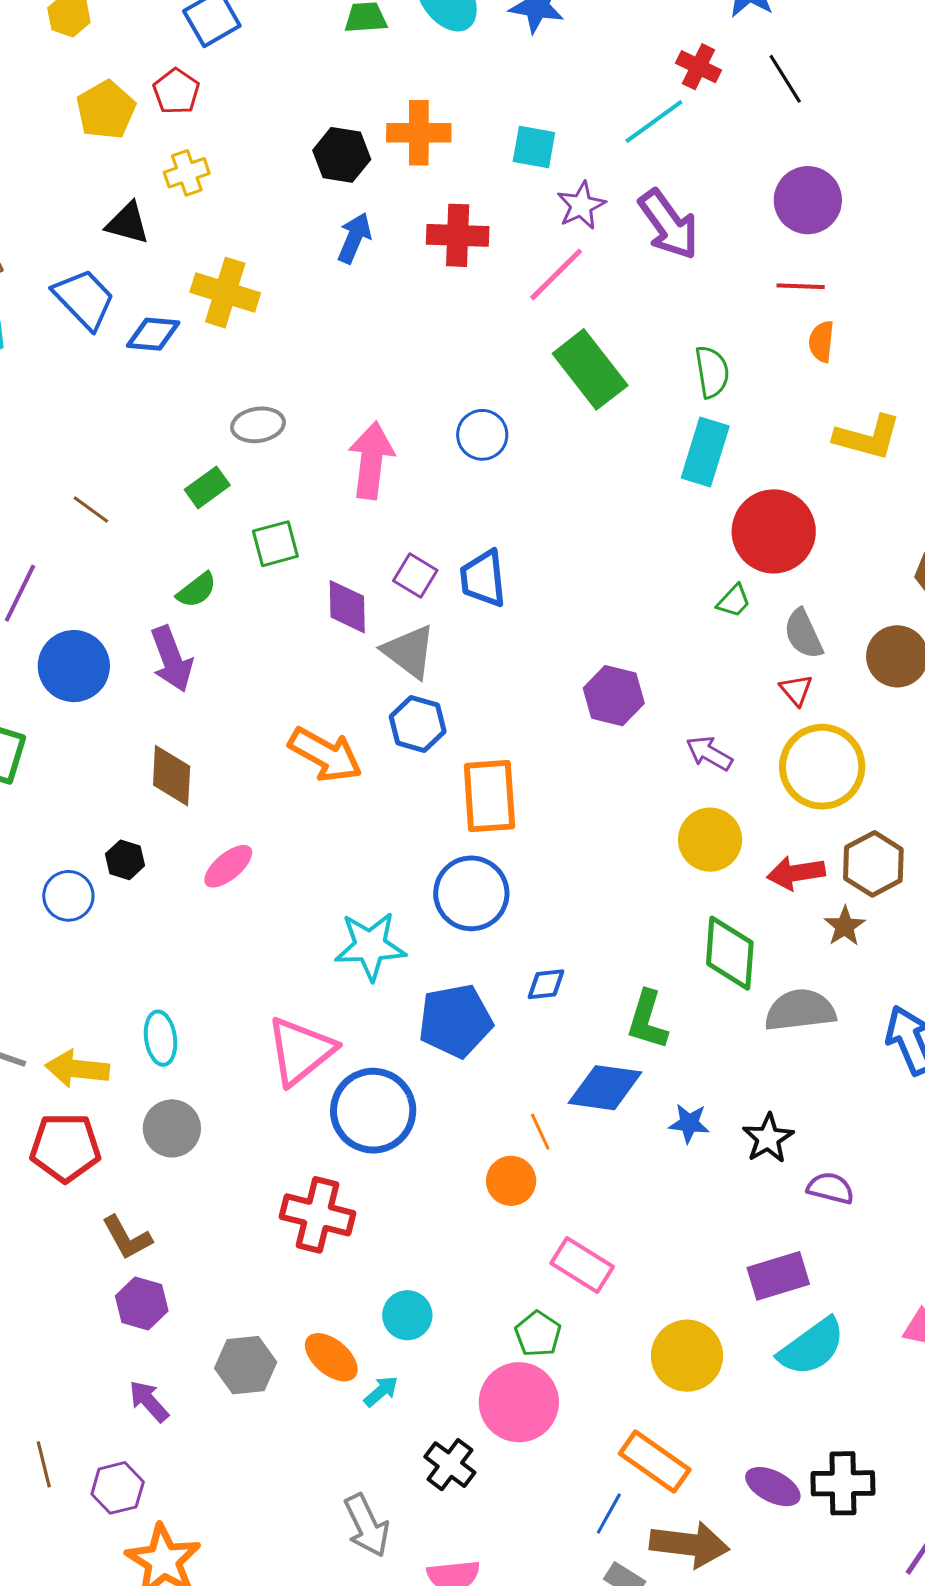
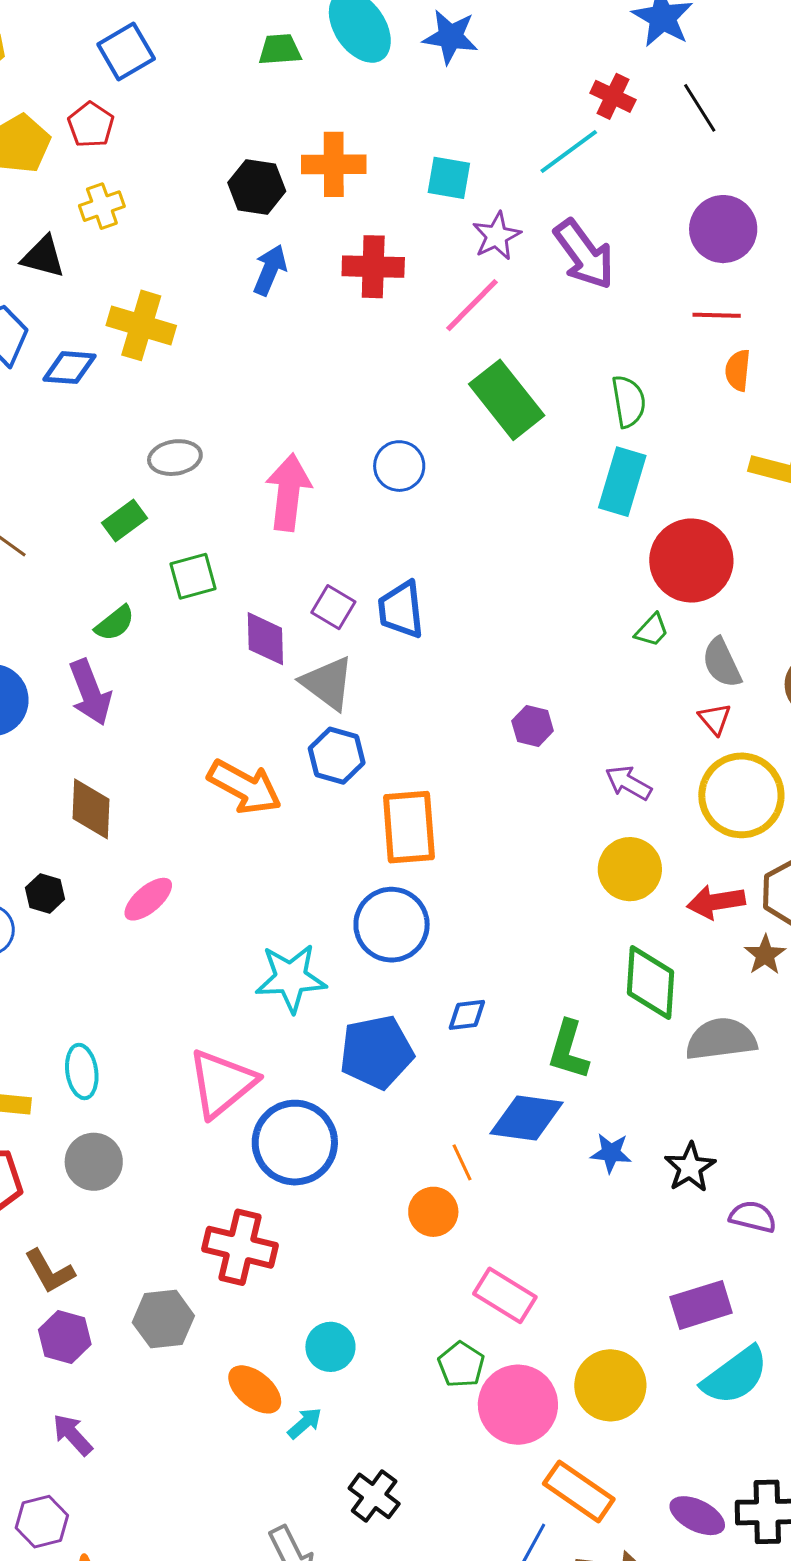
purple hexagon: (614, 696) -> (533, 726), size x0.7
gray hexagon: (246, 1365) -> (163, 1319), moved
pink circle: (519, 1402) -> (518, 1405), moved

